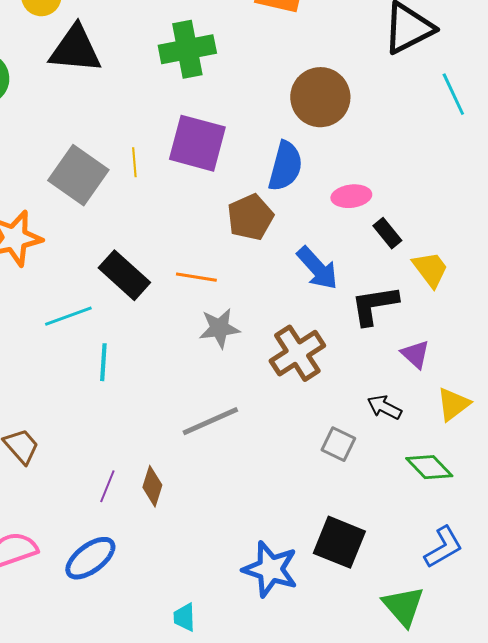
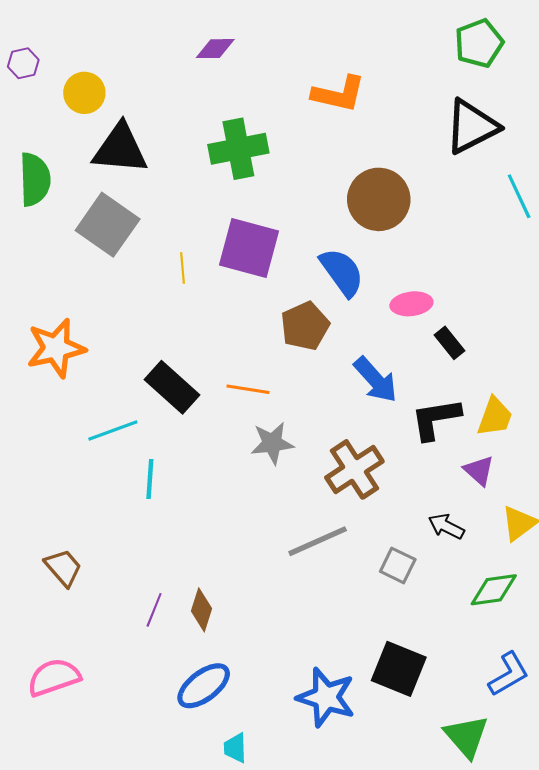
blue semicircle: (285, 166) -> (342, 272), turned -51
gray square: (78, 175) -> (108, 225), moved
yellow trapezoid: (430, 269) -> (495, 417), moved, turned 57
gray line: (210, 421) -> (318, 541), moved
green diamond: (429, 467) -> (494, 590), turned -54
blue ellipse: (90, 558) -> (204, 686), moved

